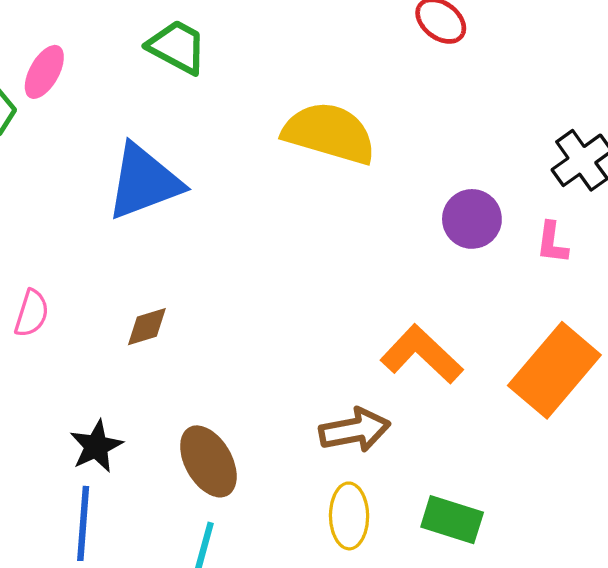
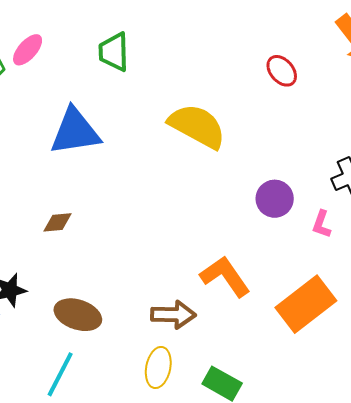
green trapezoid: (177, 47) -> (114, 52), turned -132
brown ellipse: (208, 461) -> (78, 315), turned -54

